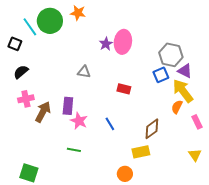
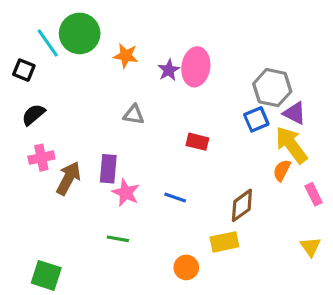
orange star: (78, 13) -> (126, 56), moved
blue line: (110, 124) -> (175, 197), turned -40
orange circle: (125, 174) -> (186, 267), moved

